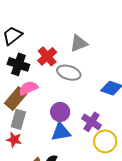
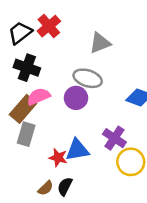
red cross: (47, 56) -> (49, 26), moved
purple circle: (60, 112) -> (76, 98), moved
red star: (14, 140) -> (58, 158), moved

